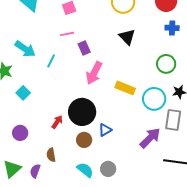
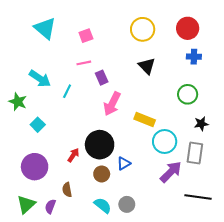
cyan circle: (154, 99) -> (165, 141), moved
purple circle: (20, 133) -> (35, 167), size x1.6

